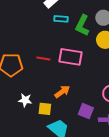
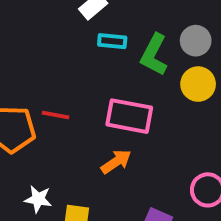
red line: (43, 58) -> (56, 115), moved
orange arrow: (62, 92) -> (116, 162), moved

